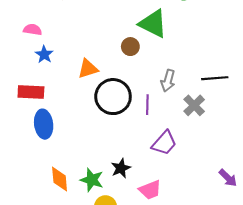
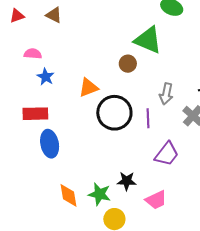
black star: (121, 168) -> (127, 181), turned 30

